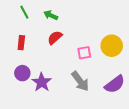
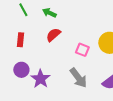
pink square: (84, 53) -> (82, 50), turned 32

